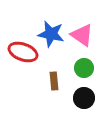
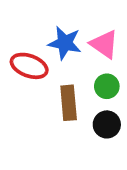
brown rectangle: (54, 81) -> (69, 103), size x1.5

